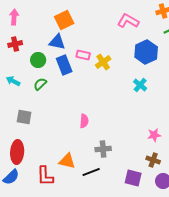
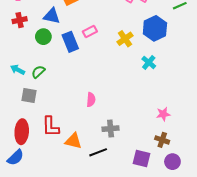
blue triangle: (57, 42) -> (52, 16), moved
pink rectangle: (83, 55) -> (90, 31), turned -40
yellow cross: (103, 62) -> (125, 39), moved
cyan arrow: (13, 81) -> (18, 70), moved
green semicircle: (40, 84) -> (38, 72), moved
red L-shape: (45, 176) -> (51, 127), moved

